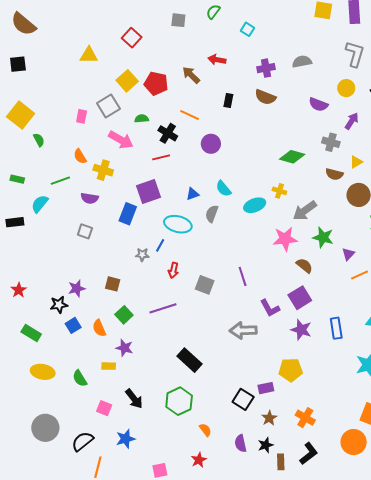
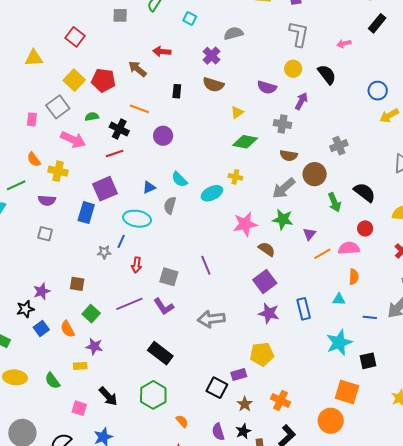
gray semicircle: (302, 62) -> (233, 33), moved
purple cross: (266, 68) -> (211, 56), turned -30
yellow triangle: (356, 162) -> (237, 112), moved
gray arrow: (305, 211) -> (284, 188), moved
purple L-shape: (270, 308) -> (164, 306), moved

